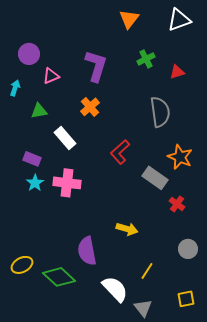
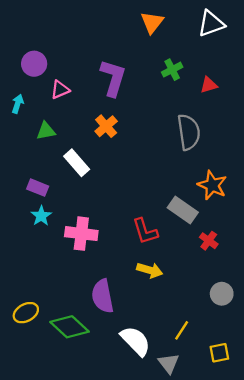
red L-shape: (120, 152) -> (145, 231), moved, turned -65
pink cross: (67, 183) -> (81, 234), moved
yellow line: (147, 271) -> (182, 330), moved

